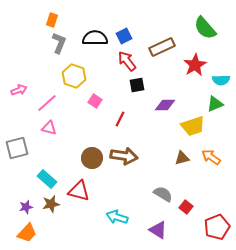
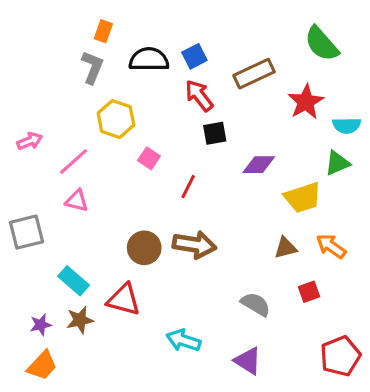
orange rectangle: (52, 20) -> (103, 31), moved
red square: (186, 207) -> (309, 292), moved, turned 32

